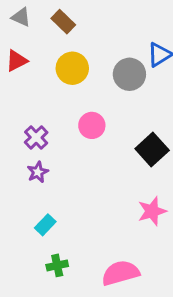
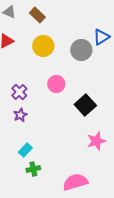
black square: (152, 150) -> (85, 105), moved
green cross: (57, 265) -> (33, 169), moved

